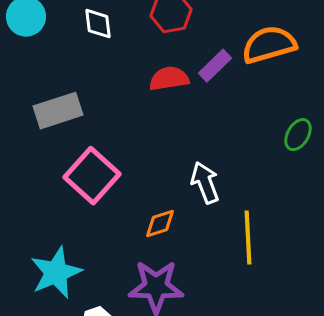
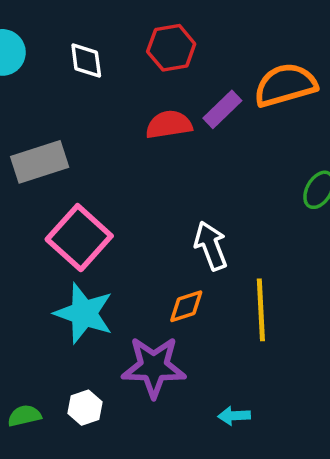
orange diamond: (160, 224) -> (186, 306), moved
cyan star: (56, 273) -> (84, 313), moved, turned -30

